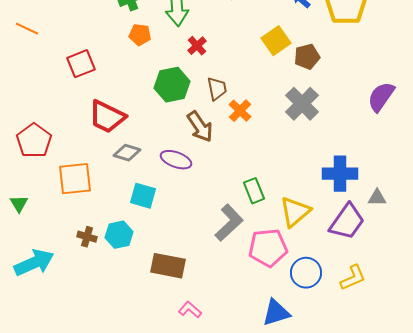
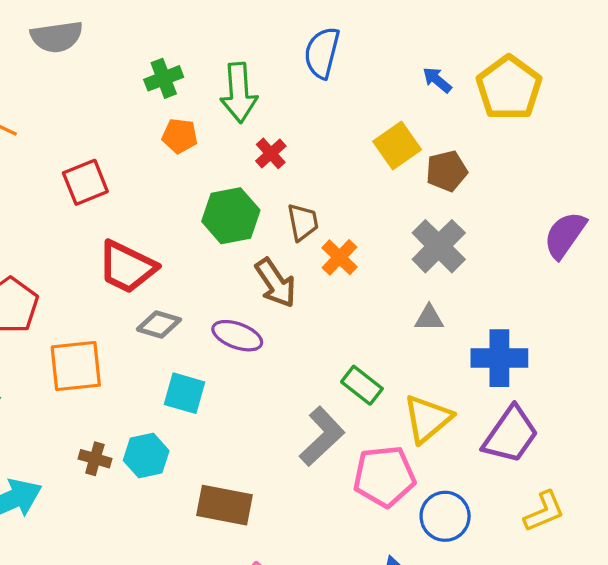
green rectangle: (254, 191) -> (362, 385), turned -30
gray triangle: (377, 198) -> (429, 318), moved
yellow L-shape: (353, 278) -> (544, 511), moved

